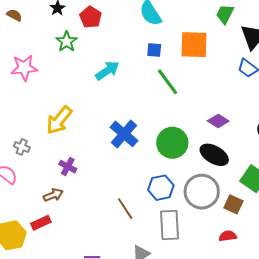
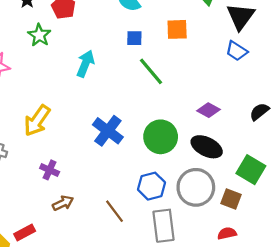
orange square: (194, 45) -> (177, 29), size x0.7
cyan arrow: (107, 71) -> (85, 64), turned -30
brown arrow: (53, 195) -> (63, 203), moved

